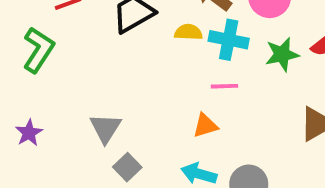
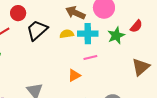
orange triangle: (205, 125) -> (74, 75), moved

